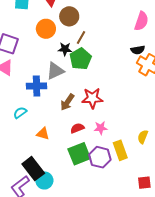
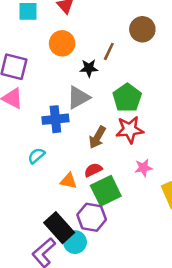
brown circle: (69, 16) -> (142, 29), moved
green pentagon: (81, 59) -> (127, 98), moved
red semicircle: (77, 128) -> (93, 170), moved
green square: (79, 154) -> (106, 191), moved
purple hexagon: (100, 157) -> (92, 217), moved

